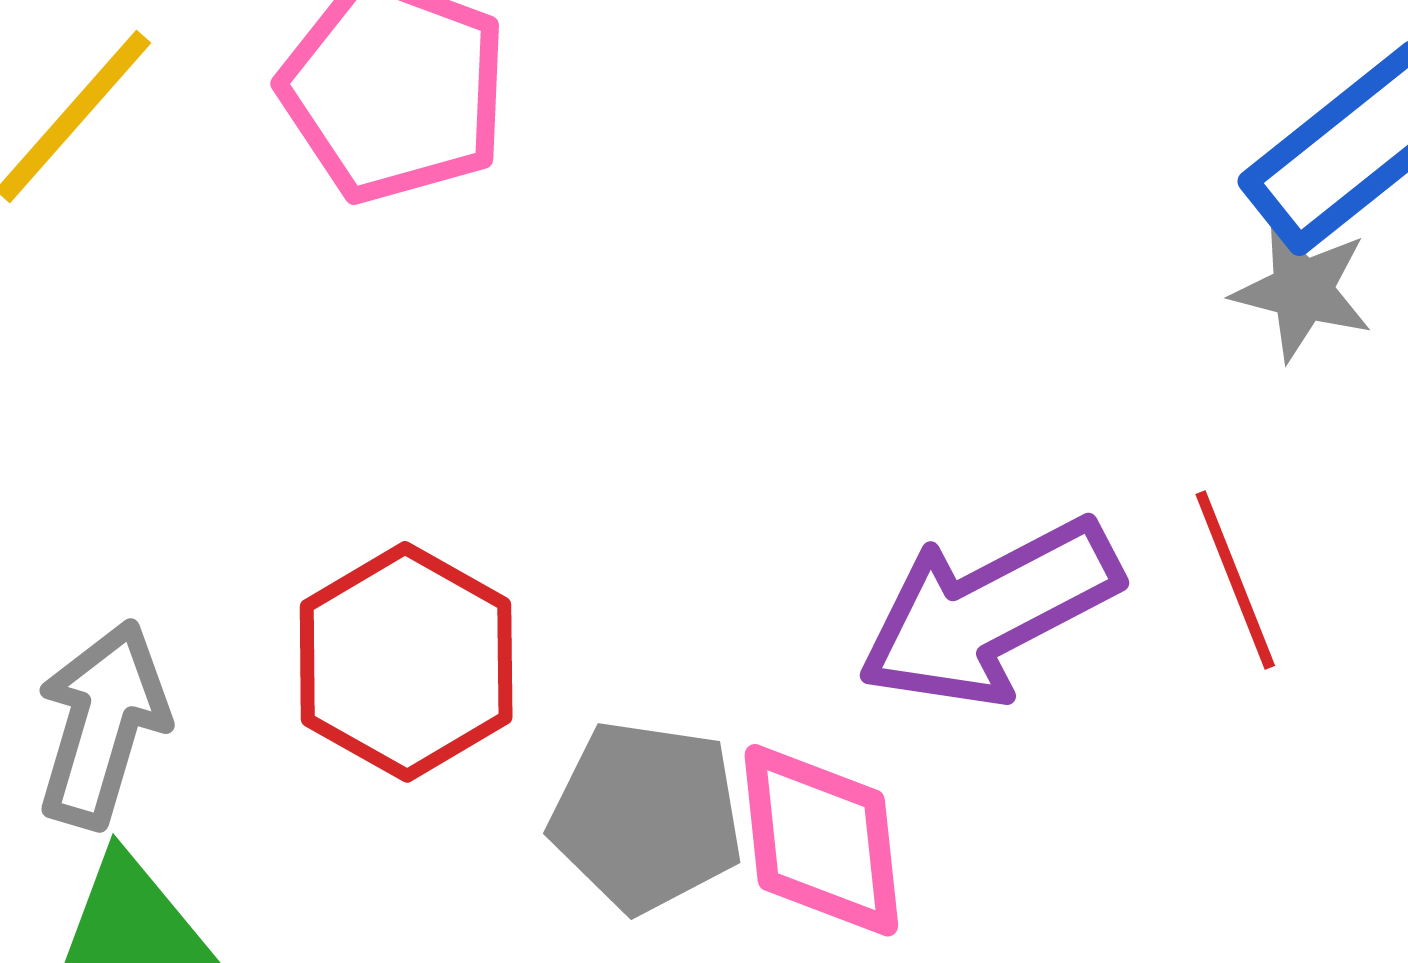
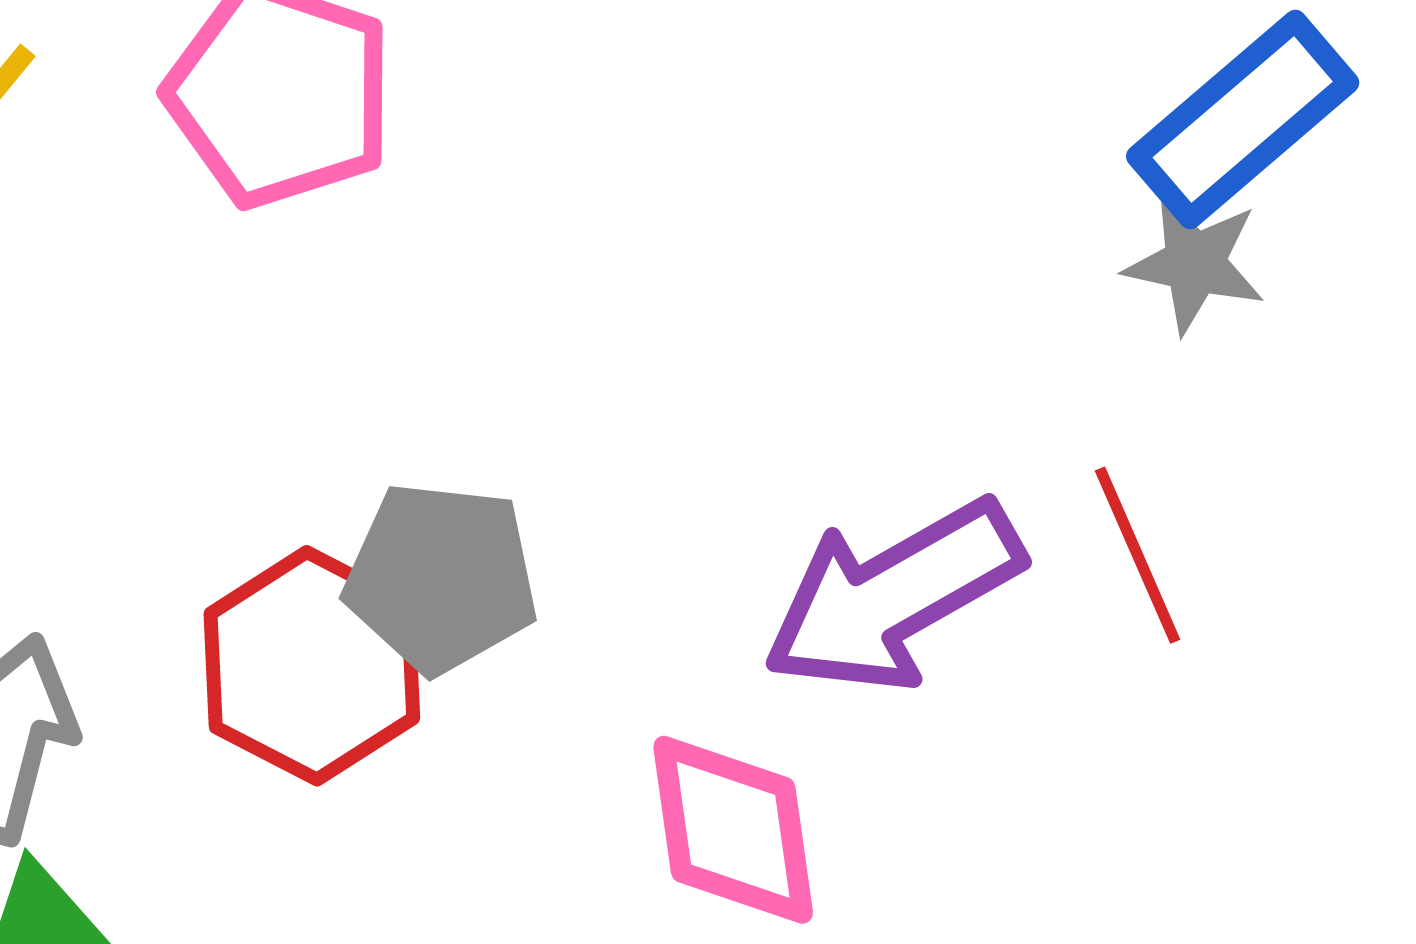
gray pentagon: (646, 816) -> (441, 578), moved

